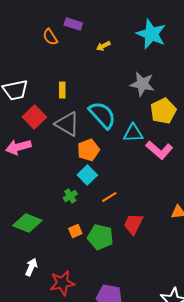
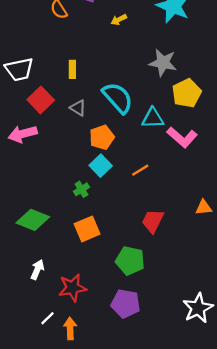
gray triangle: (67, 124) -> (78, 108), size x0.6
orange line: (109, 197) -> (140, 170), moved
orange square: (75, 231) -> (87, 229), size x1.6
green pentagon: (100, 237) -> (130, 261), moved

